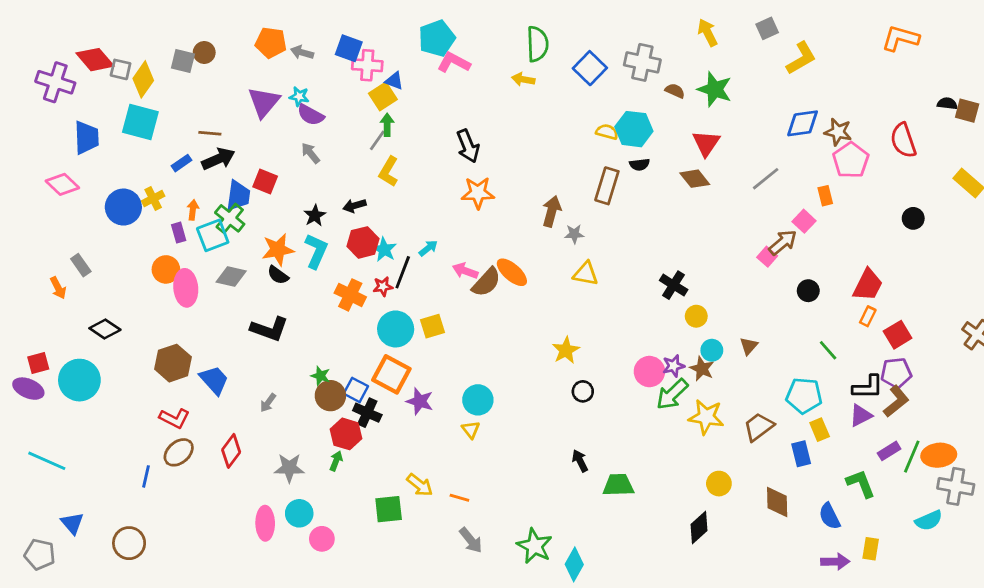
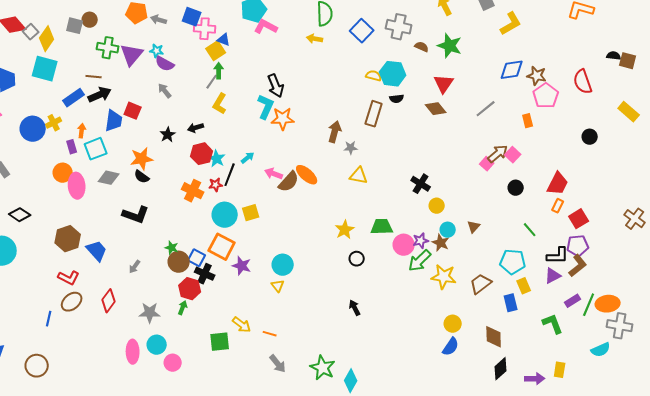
gray square: (121, 69) -> (31, 32), turned 35
blue rectangle: (182, 163) -> (74, 98), size x1.5
green cross: (230, 218) -> (108, 48), moved, turned -30
pink square: (804, 221) -> (513, 155), moved
cyan L-shape: (316, 251) -> (266, 107), moved
green trapezoid: (618, 485) -> (382, 227), moved
blue semicircle: (830, 516) -> (451, 347), moved, turned -120
black diamond: (699, 528) -> (501, 369), moved

